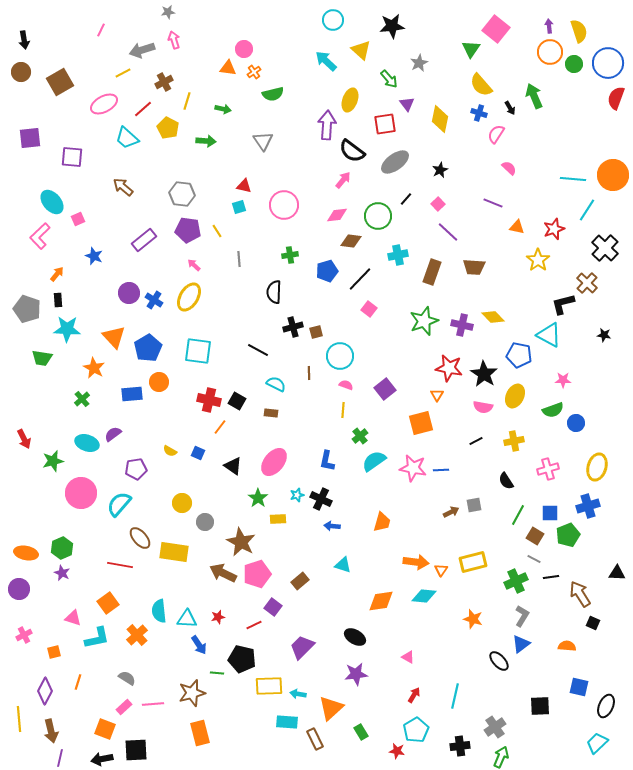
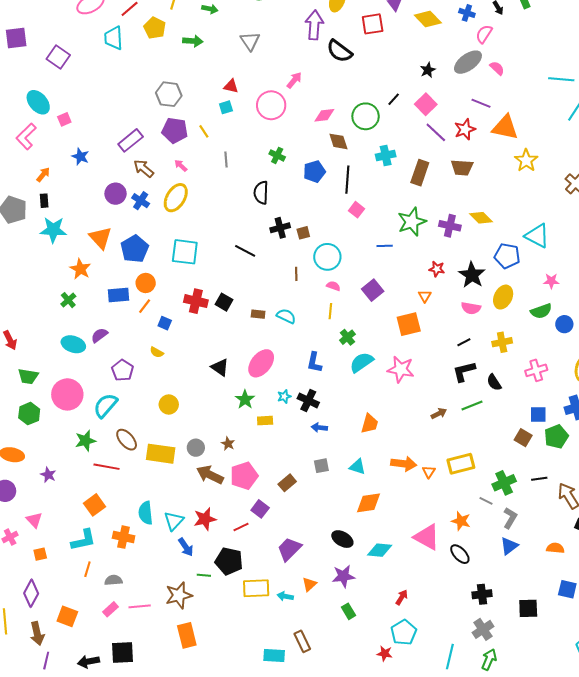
yellow diamond: (440, 119) -> (428, 19), turned -56
cyan trapezoid: (127, 138) -> (114, 38), turned 45
purple square: (72, 157) -> (58, 57), turned 30
gray ellipse: (395, 162) -> (468, 62), moved
pink arrow: (343, 180) -> (294, 80), moved
brown arrow: (123, 187) -> (144, 169), moved
pink square: (438, 204) -> (426, 104), size x1.5
orange triangle: (517, 227) -> (505, 127), size x1.8
red star: (554, 229) -> (465, 129), moved
brown diamond: (351, 241) -> (338, 141), turned 65
green cross: (290, 255) -> (277, 155), turned 35
black line: (360, 279) -> (347, 180), turned -40
black L-shape: (563, 304) -> (464, 371), moved
green trapezoid: (42, 358) -> (28, 376), moved
red star: (449, 368) -> (437, 269), size x0.6
cyan semicircle: (276, 384) -> (286, 316), moved
orange line: (220, 427) -> (145, 306), moved
blue square: (198, 453) -> (165, 323), moved
green star: (53, 461) -> (85, 441), moved
purple pentagon: (136, 469) -> (123, 370), turned -30
blue line: (441, 470) -> (385, 246), moved
gray square: (474, 505) -> (321, 466), moved
green line: (518, 515) -> (472, 405), moved, turned 40
gray circle: (205, 522) -> (196, 448), moved
brown star: (241, 542) -> (228, 444), size x0.5
green hexagon: (62, 548) -> (29, 414), moved
gray line: (534, 559) -> (486, 501), moved
cyan triangle: (343, 565) -> (357, 467), moved
cyan diamond: (424, 596) -> (380, 550), moved
red star: (218, 617) -> (205, 519), size x1.6
pink triangle: (73, 618) -> (34, 520), moved, turned 30
cyan triangle: (187, 619) -> (174, 521), turned -50
orange cross: (137, 635) -> (124, 537), turned -35
pink triangle: (408, 657) -> (427, 537), moved, size x2.0
black ellipse: (499, 661) -> (460, 554), moved
gray semicircle: (127, 678) -> (114, 580), turned -36
orange line: (78, 682) -> (87, 569), moved
cyan line: (455, 696) -> (450, 657), moved
orange triangle: (331, 708) -> (309, 584), moved, size x0.6
cyan rectangle: (287, 722) -> (274, 656), moved
orange square: (105, 729) -> (67, 616), moved
green rectangle: (361, 732) -> (348, 611), moved
black cross: (460, 746) -> (482, 594), moved

